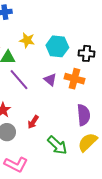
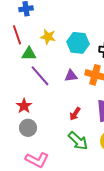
purple triangle: (50, 80) -> (71, 76), turned -48
red arrow: (33, 122) -> (75, 114), moved

